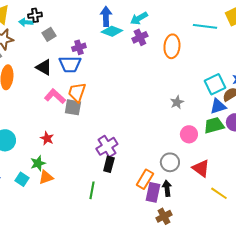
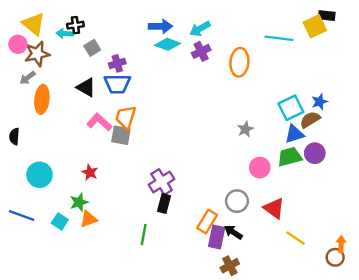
blue arrow: (106, 16) -> (160, 26), turned 90
purple cross: (79, 47) -> (117, 63), moved
black arrow: (167, 188) -> (233, 232), turned -49

